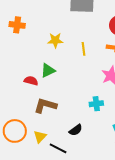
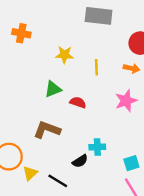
red semicircle: (31, 81) -> (78, 102), moved
cyan cross: (96, 104) -> (97, 147), moved
yellow triangle: (40, 137) -> (30, 173), moved

